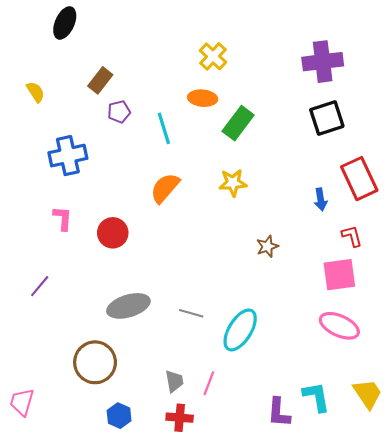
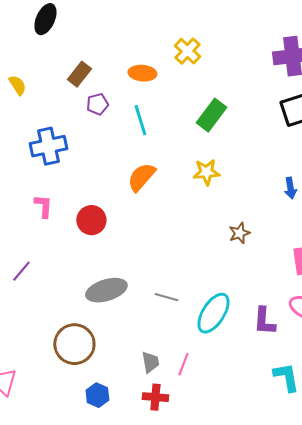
orange ellipse: (203, 98) -> (142, 73), moved
purple L-shape: (279, 412) -> (264, 321), moved

